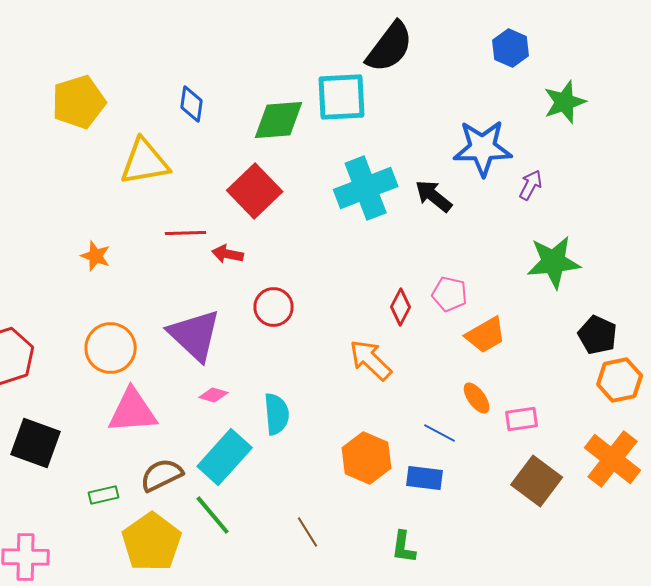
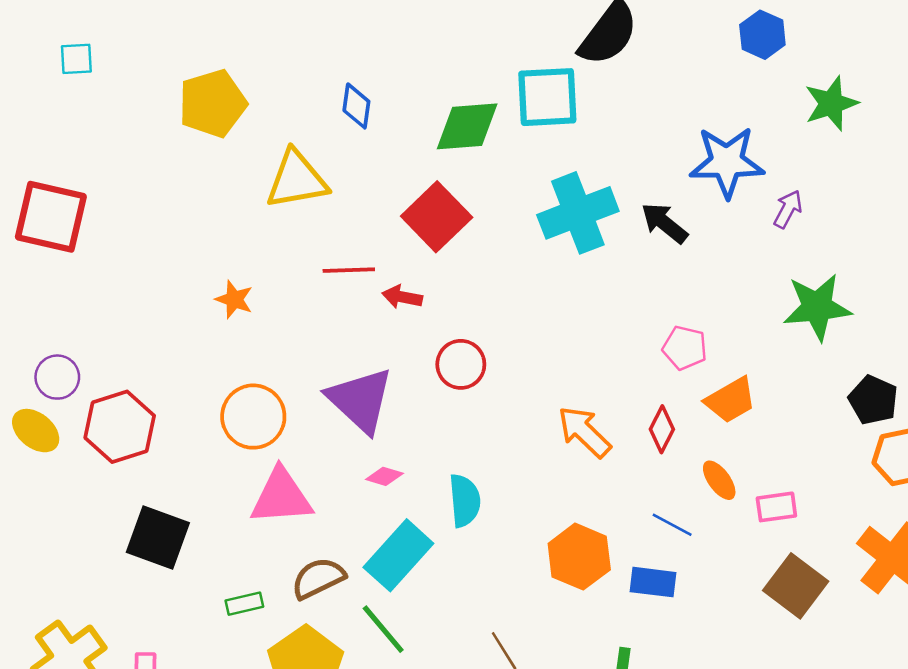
red diamond: (401, 307) -> (662, 429), moved

